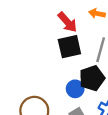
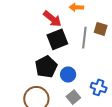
black pentagon: (92, 78) -> (46, 67), moved

